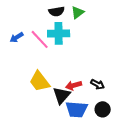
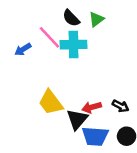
black semicircle: (57, 11) -> (71, 18), turned 56
pink line: (40, 39) -> (49, 37), moved

